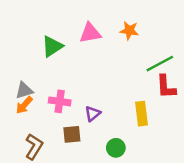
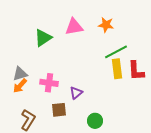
green line: (160, 64) -> (116, 52), moved
yellow rectangle: (141, 114) -> (117, 69), moved

